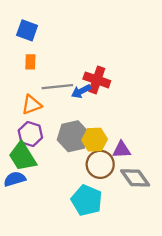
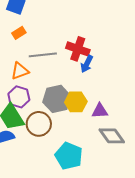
orange rectangle: (30, 62) -> (19, 33), turned 56
blue arrow: (81, 91) -> (87, 64), moved, turned -36
brown circle: (100, 164) -> (39, 124), moved

